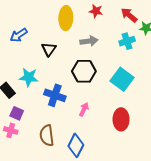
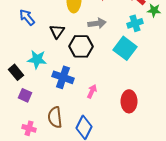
blue arrow: (19, 35) -> (27, 17), turned 84
black hexagon: (84, 71) -> (81, 46), moved
cyan square: (122, 79) -> (125, 48), moved
pink cross: (11, 130) -> (29, 128), moved

